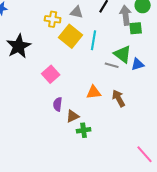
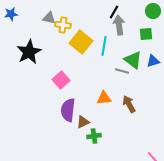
gray triangle: (77, 12) -> (49, 18), moved
gray arrow: (126, 15) -> (119, 25), moved
blue triangle: (138, 64) -> (153, 61), moved
purple semicircle: (58, 104) -> (68, 110), size x1.6

